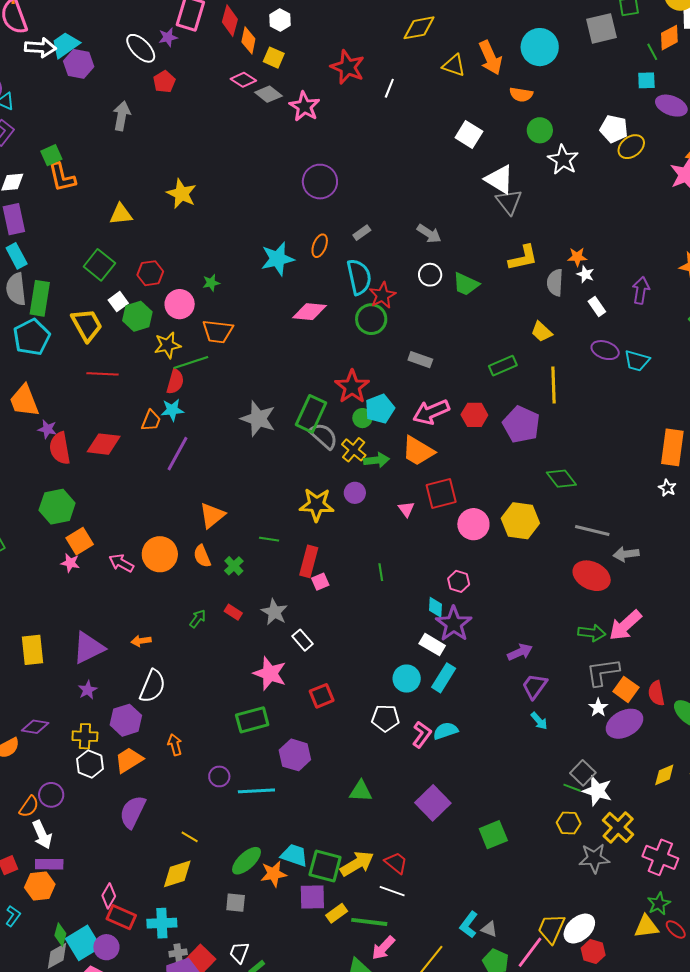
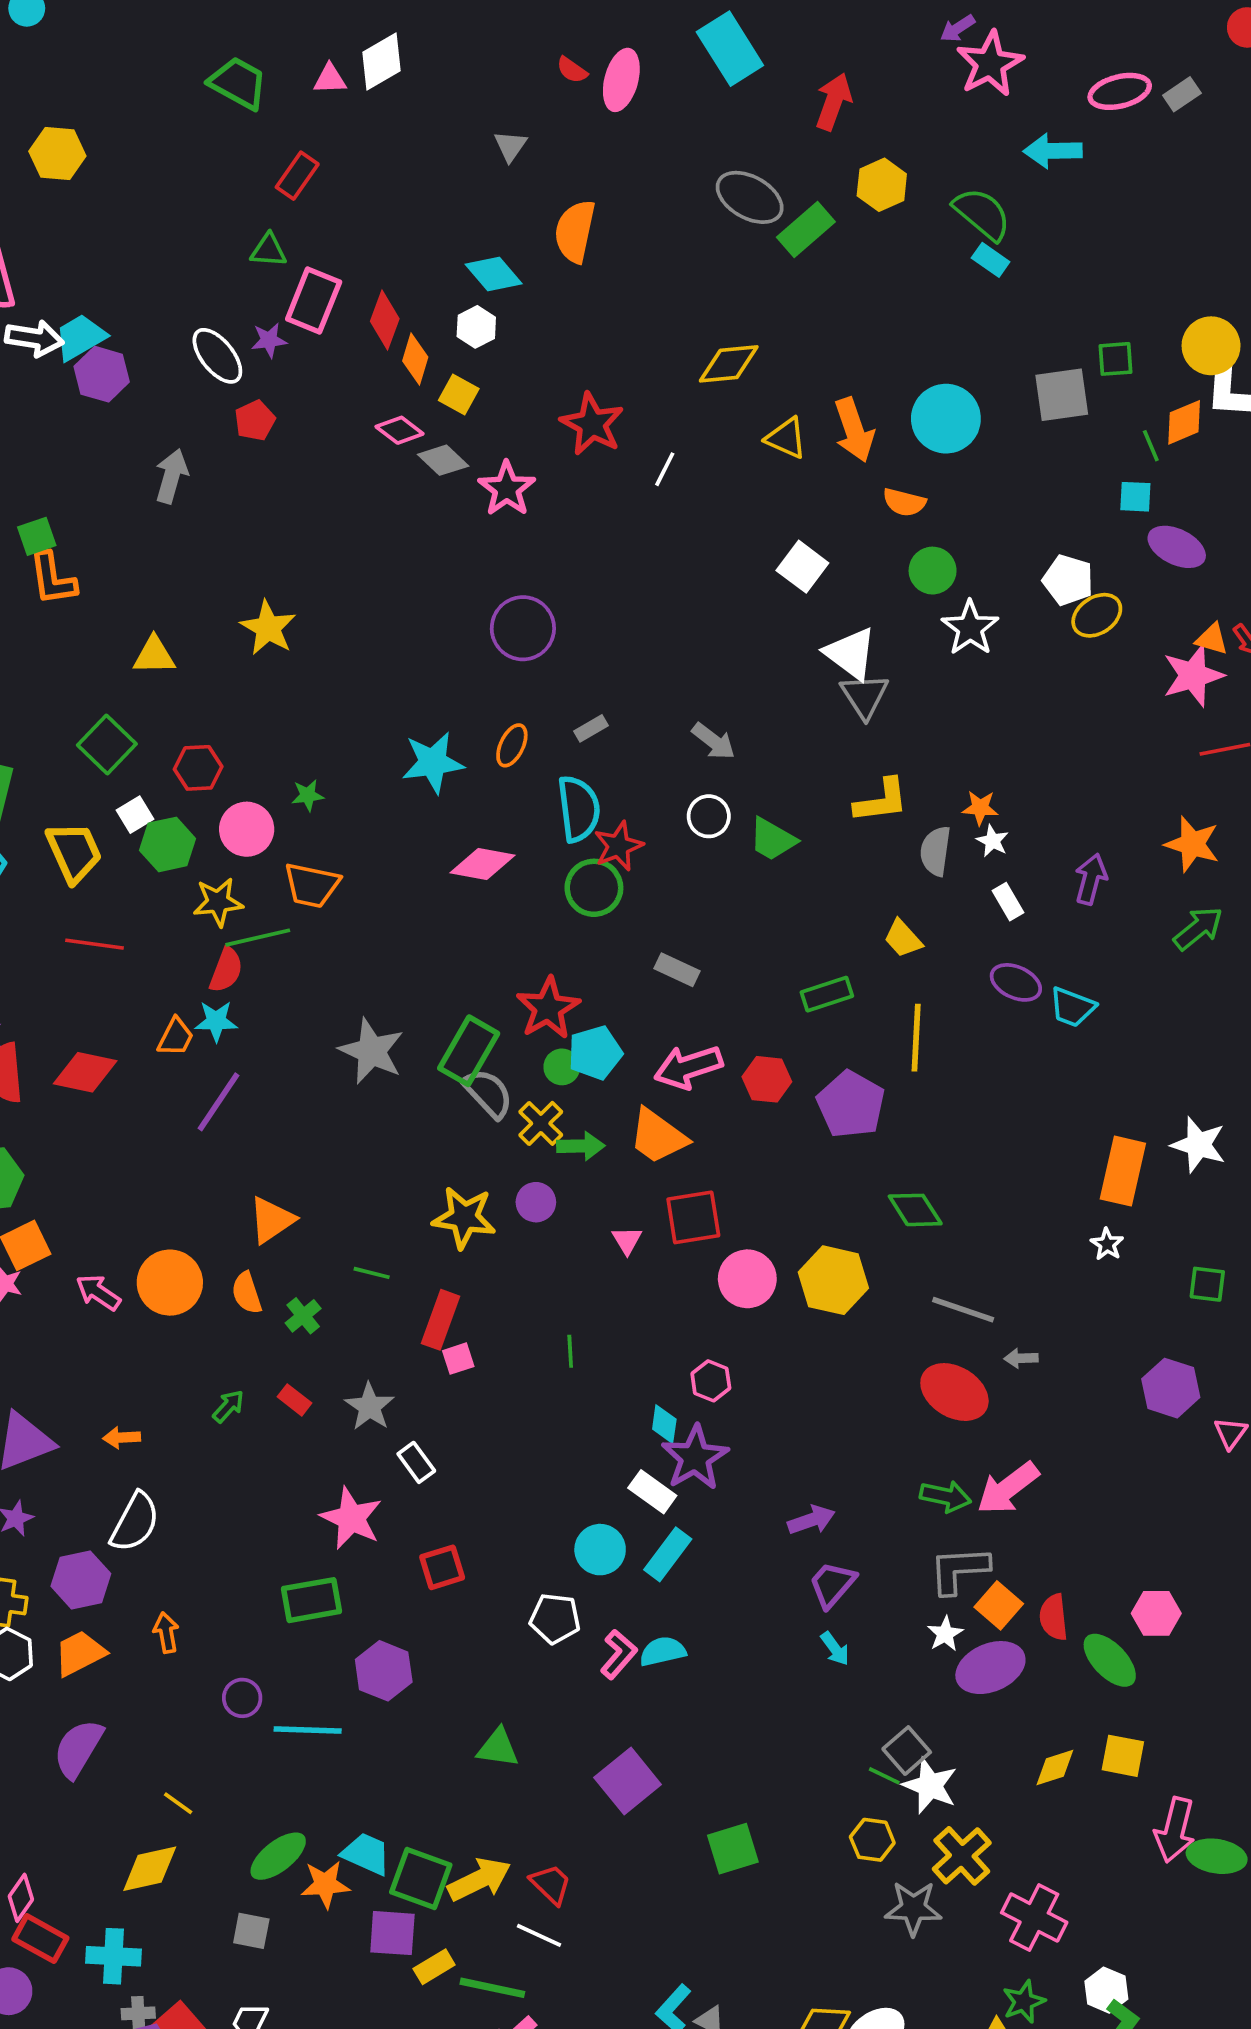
gray arrow: (626, 554) -> (1021, 1358), size x0.7

